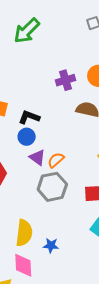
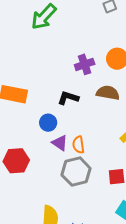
black L-shape: (29, 117) -> (68, 98), moved
orange semicircle: (56, 160) -> (78, 145), turned -54

